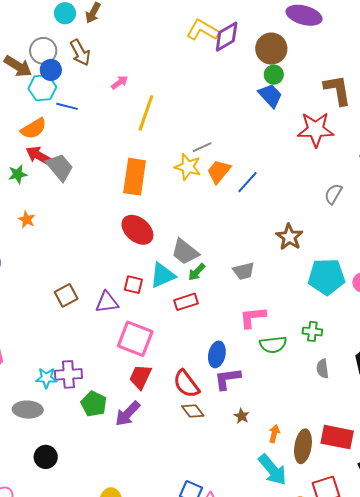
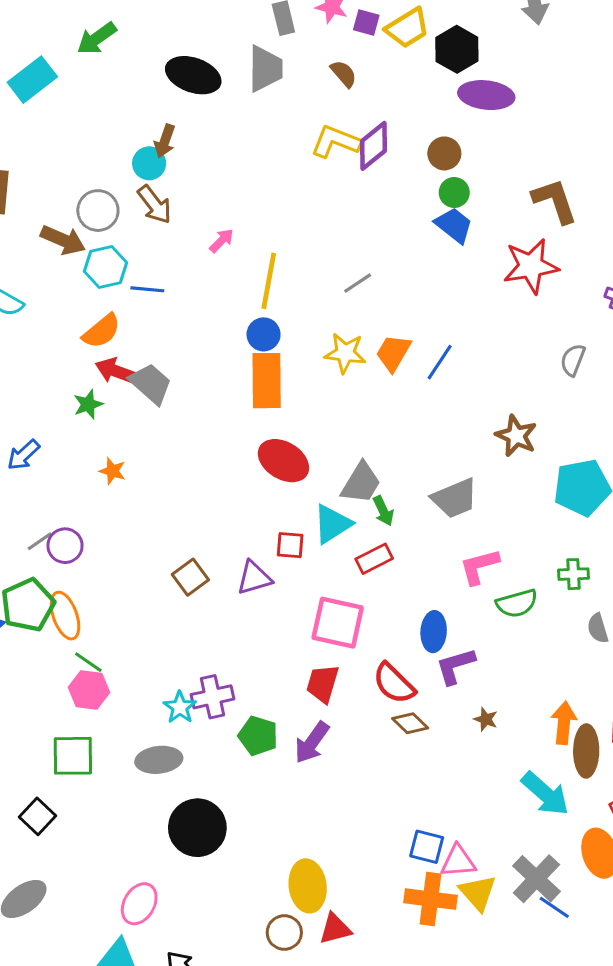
cyan circle: (65, 13) -> (149, 163), moved
brown circle: (271, 49) -> (444, 153), size x0.7
blue circle: (51, 70) -> (264, 334), moved
gray line: (202, 147) -> (358, 283), moved
gray trapezoid: (185, 252) -> (361, 483), turned -88
gray trapezoid: (244, 271) -> (455, 498), size x1.4
green arrow: (197, 272) -> (383, 511), turned -60
pink square: (135, 339) -> (338, 623), moved
cyan star: (46, 378) -> (180, 707), turned -30
orange arrow: (274, 434) -> (564, 723), moved, size x1.5
black circle: (46, 457) -> (197, 828), size x1.6

